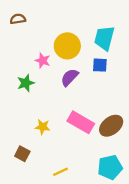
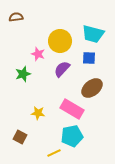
cyan trapezoid: (104, 38) -> (93, 34), turned -90
brown ellipse: (111, 126) -> (92, 88), moved
cyan pentagon: (110, 167) -> (72, 136), moved

